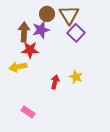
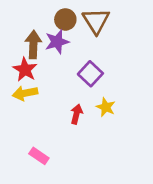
purple square: (76, 33) -> (90, 74), moved
red star: (30, 50) -> (25, 70), moved, turned 30

